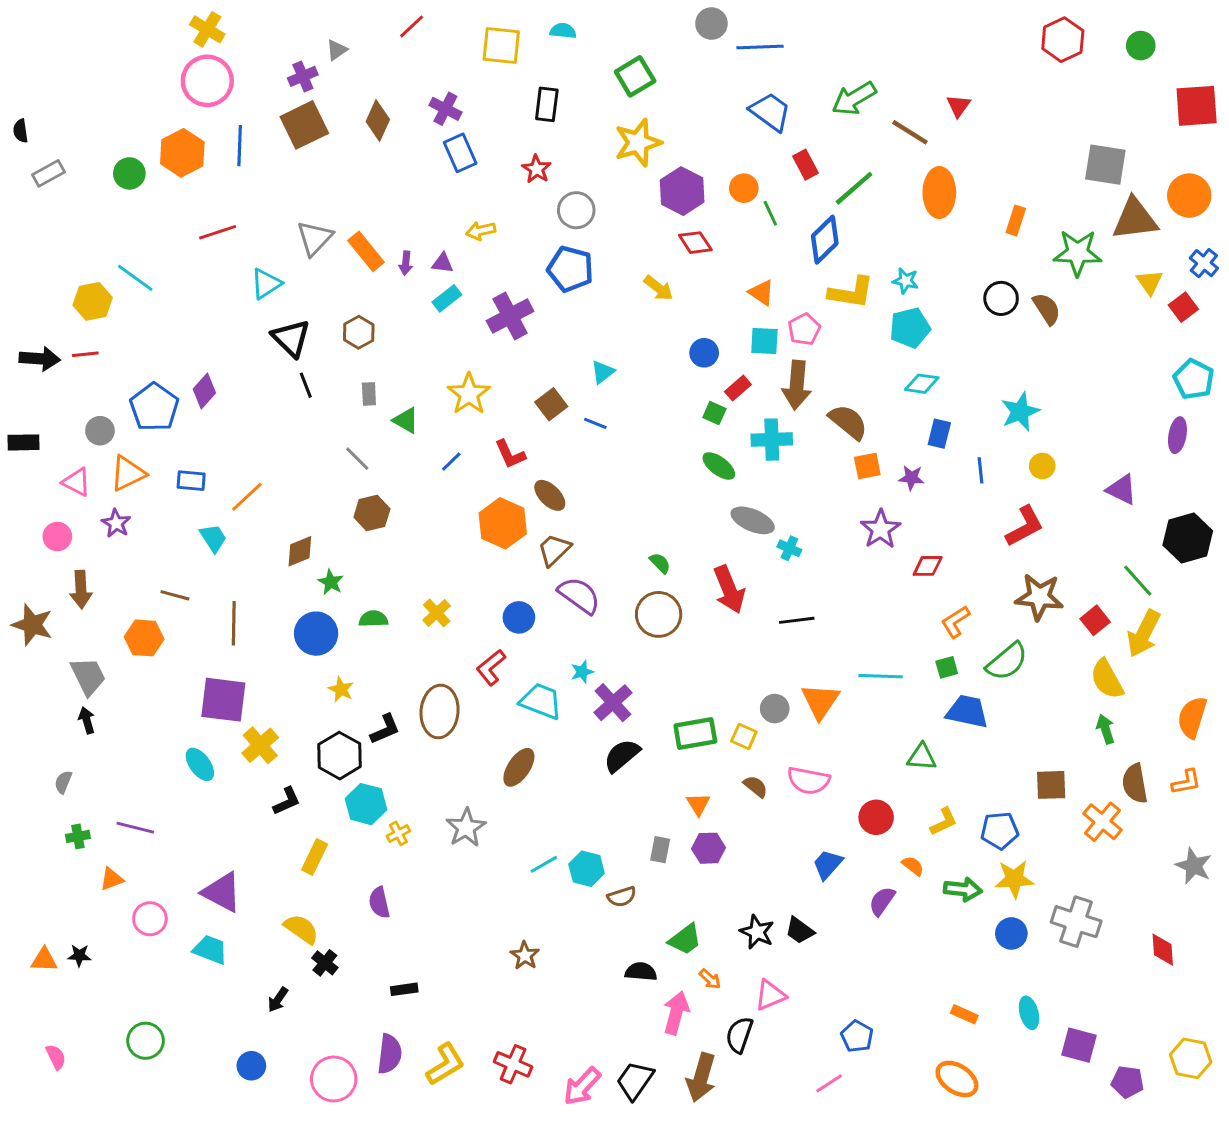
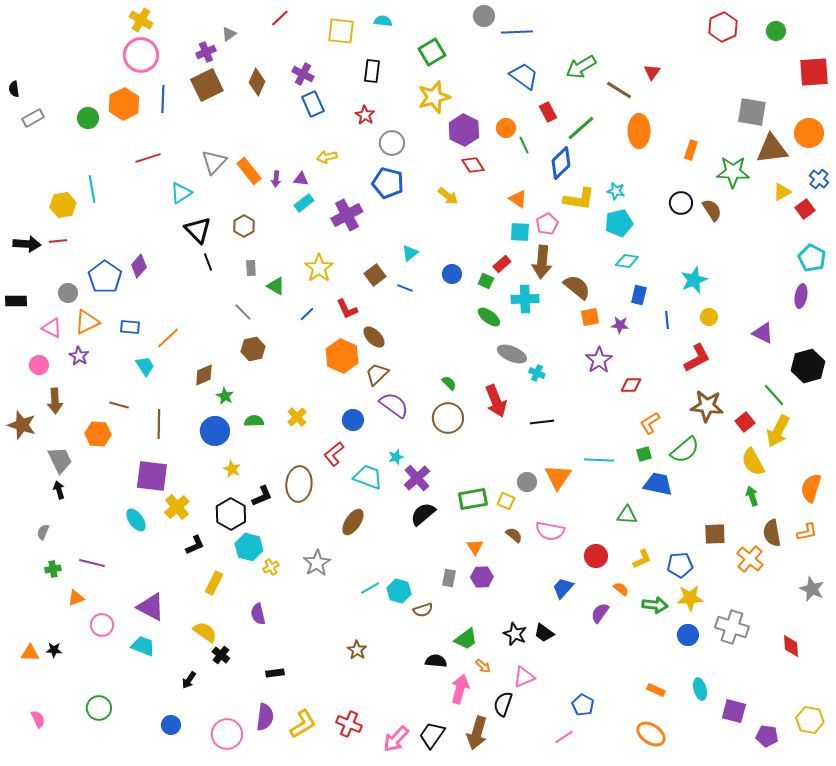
cyan line: (135, 278) -> (92, 189), turned 44
yellow triangle: (1150, 282) -> (782, 192), turned 36
blue circle: (704, 353) -> (452, 274), moved

